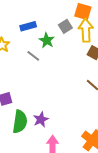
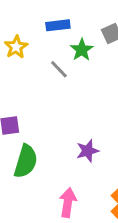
purple star: (41, 119) -> (88, 151), moved

